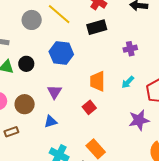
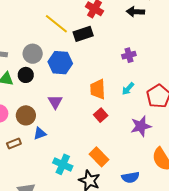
gray circle: (32, 20) -> (33, 54), moved
black rectangle: (97, 27) -> (83, 34), moved
red square: (89, 107) -> (101, 115), moved
blue triangle: (51, 122) -> (40, 134), moved

